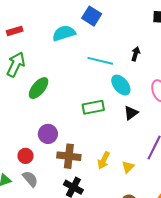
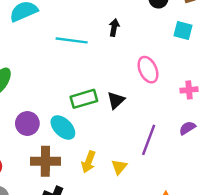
cyan ellipse: (121, 85) -> (63, 128), moved
green rectangle: (93, 107) -> (84, 99), moved
purple circle: (48, 134) -> (27, 123), moved

